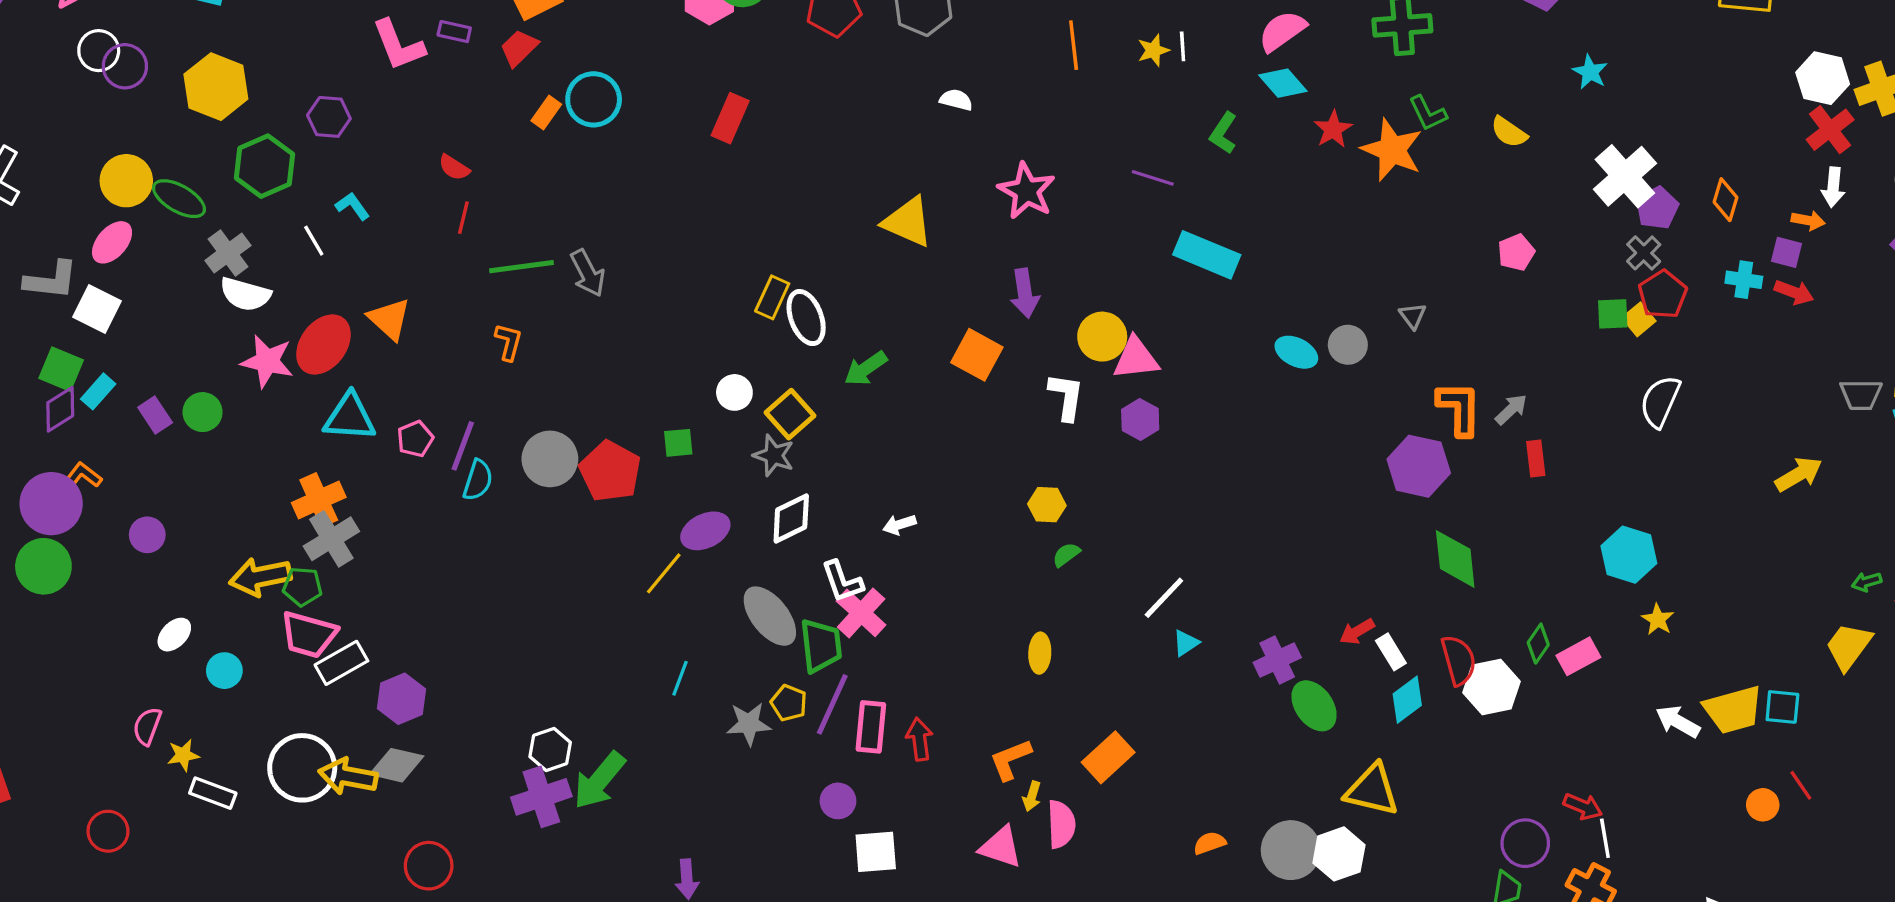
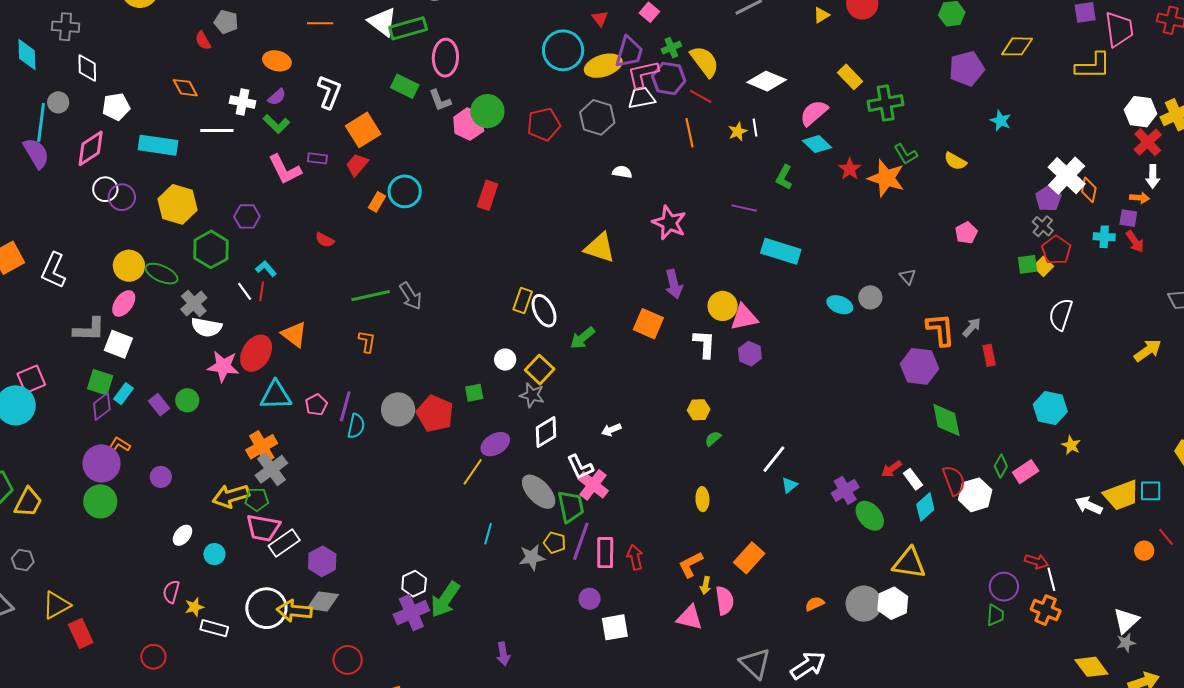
white cross: (1625, 176) -> (1067, 176), moved
red line: (463, 218) -> (262, 291), moved
red arrow: (1794, 292) -> (1135, 242), turned 40

